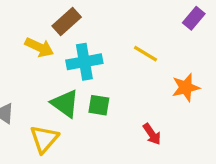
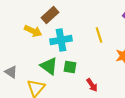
yellow line: (145, 54) -> (99, 35), turned 42
red arrow: (152, 134) -> (92, 85), moved

